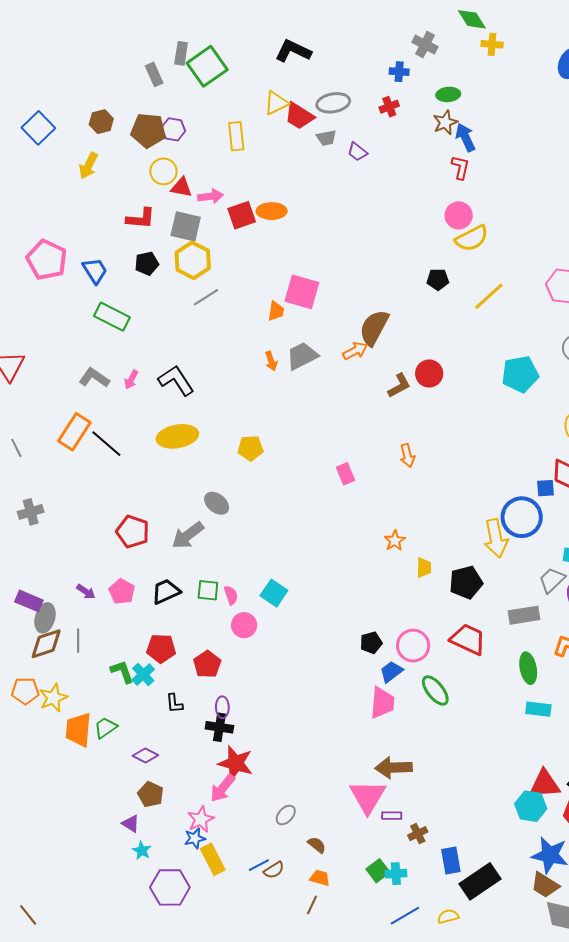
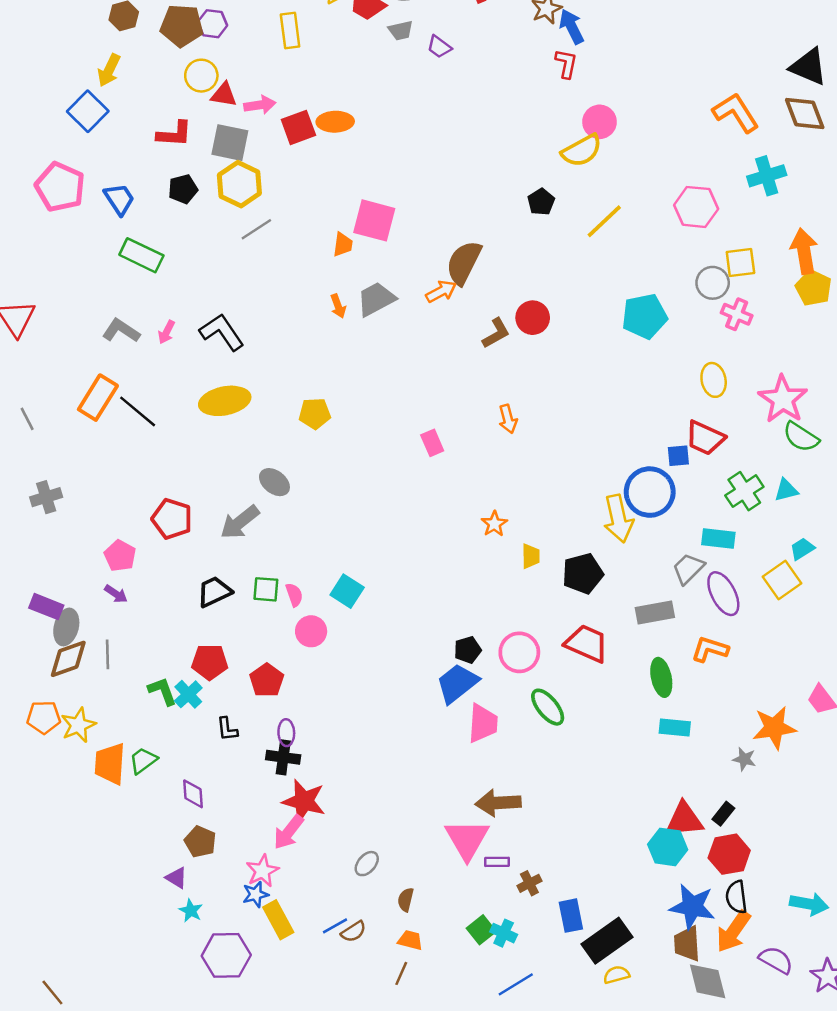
blue square: (38, 128) -> (88, 111), moved
pink circle: (459, 215) -> (599, 122), moved
black pentagon: (438, 279) -> (541, 202), turned -30
pink pentagon: (122, 592) -> (120, 556), moved
blue trapezoid: (391, 672) -> (457, 683), moved, size x1.5
purple diamond: (145, 755) -> (193, 794), turned 60
brown semicircle: (317, 845) -> (406, 900), turned -114
cyan cross: (396, 874) -> (504, 933), turned 30
brown trapezoid: (545, 885) -> (687, 944), turned 56
yellow semicircle: (448, 916) -> (616, 975), moved

